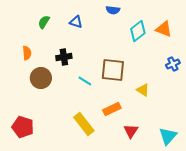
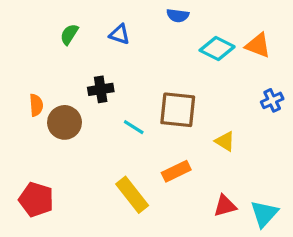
cyan diamond: (138, 31) -> (217, 49), turned 65
orange semicircle: (27, 53) -> (36, 105), moved
red triangle: (131, 131) -> (225, 206), moved, turned 42

